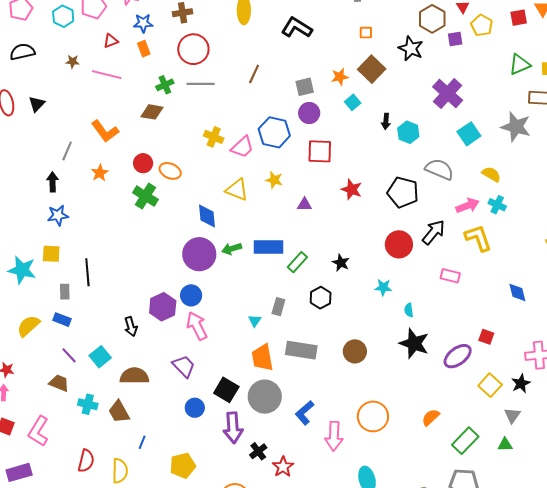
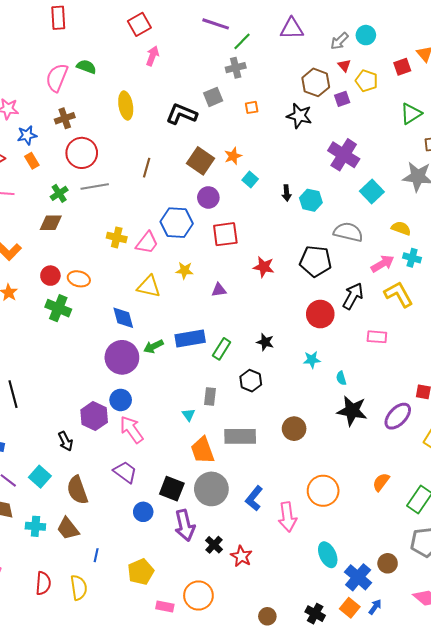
brown square: (372, 69) -> (200, 161), moved
gray square: (305, 87) -> (213, 97), moved
brown semicircle: (134, 376) -> (77, 490), turned -100

